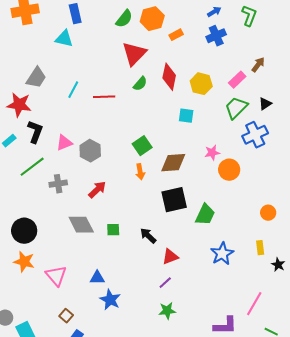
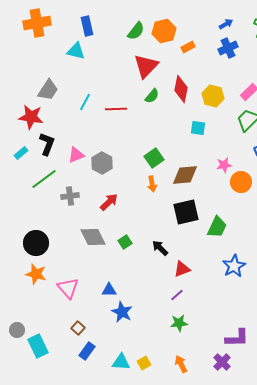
green square: (113, 230) -> (125, 242), turned -32

